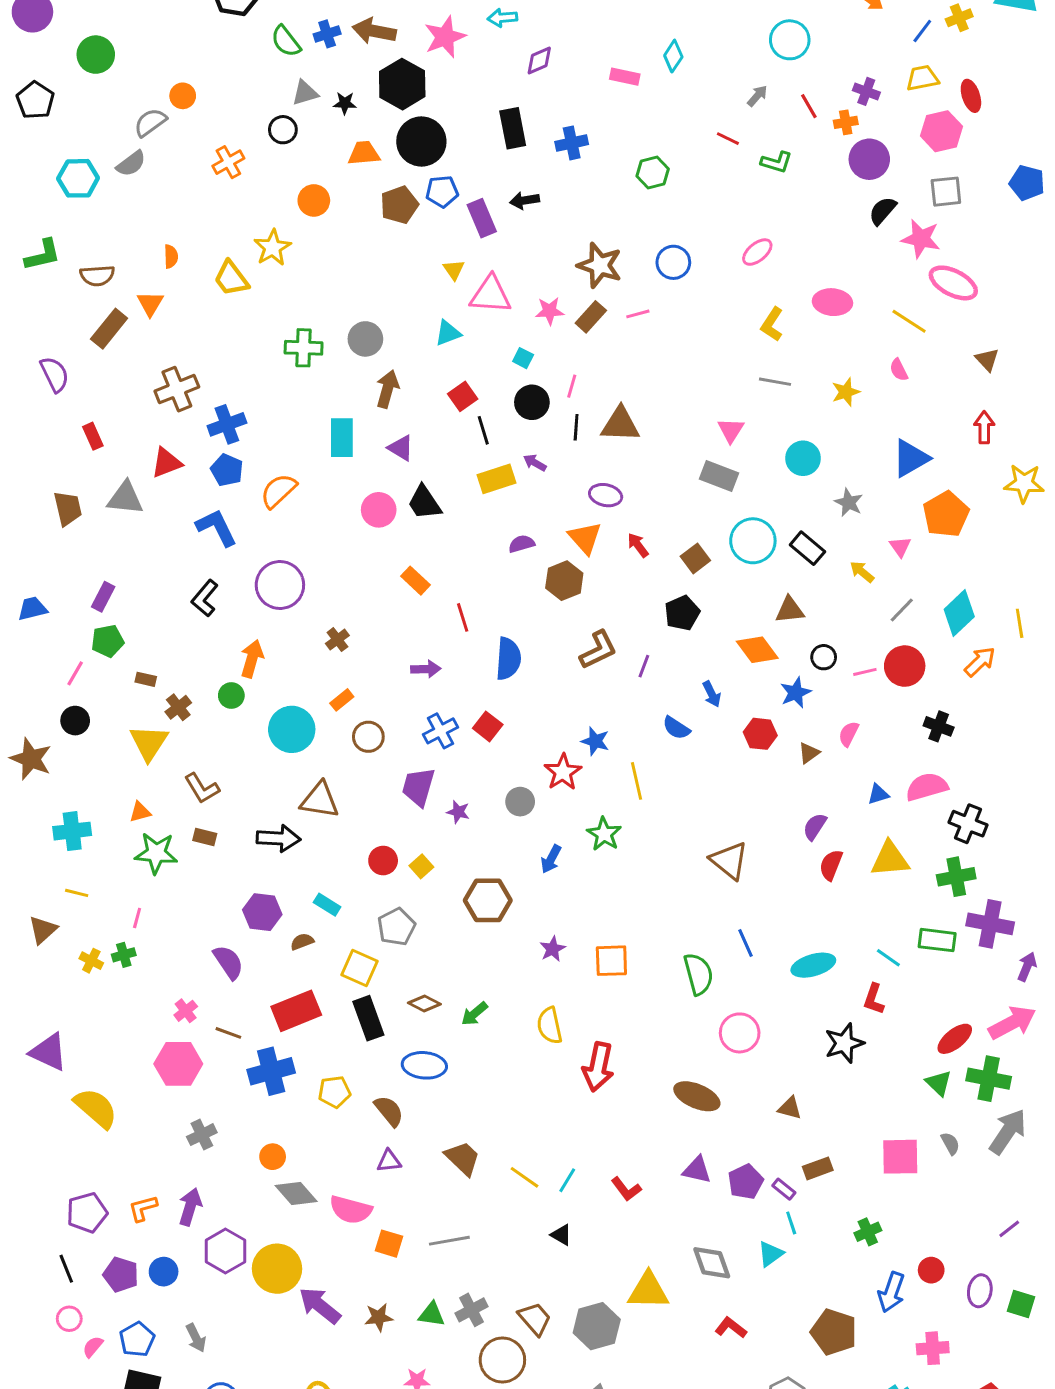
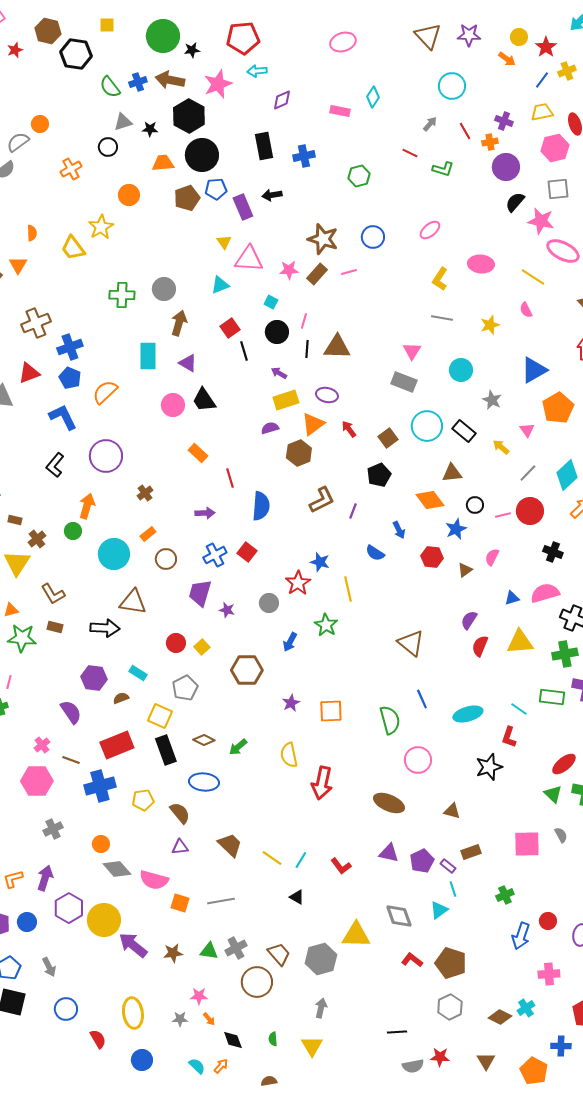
yellow rectangle: (497, 479) -> (286, 400), moved
orange triangle: (585, 538) -> (313, 424), turned 35
brown pentagon: (834, 1332) -> (451, 963), moved

